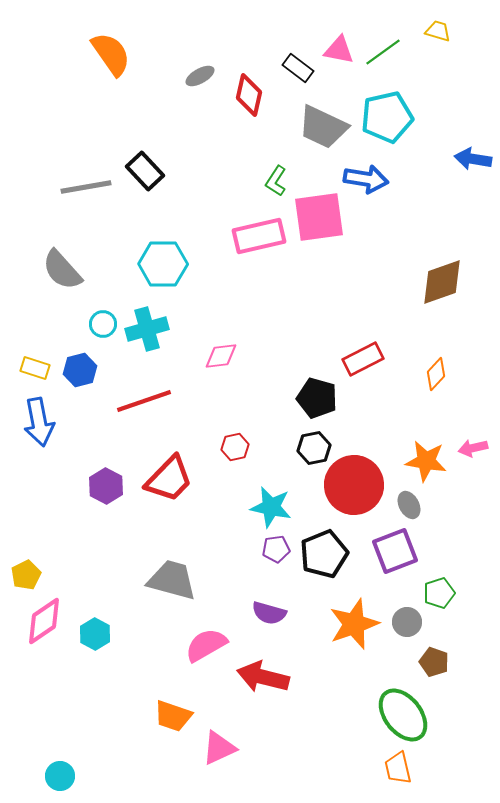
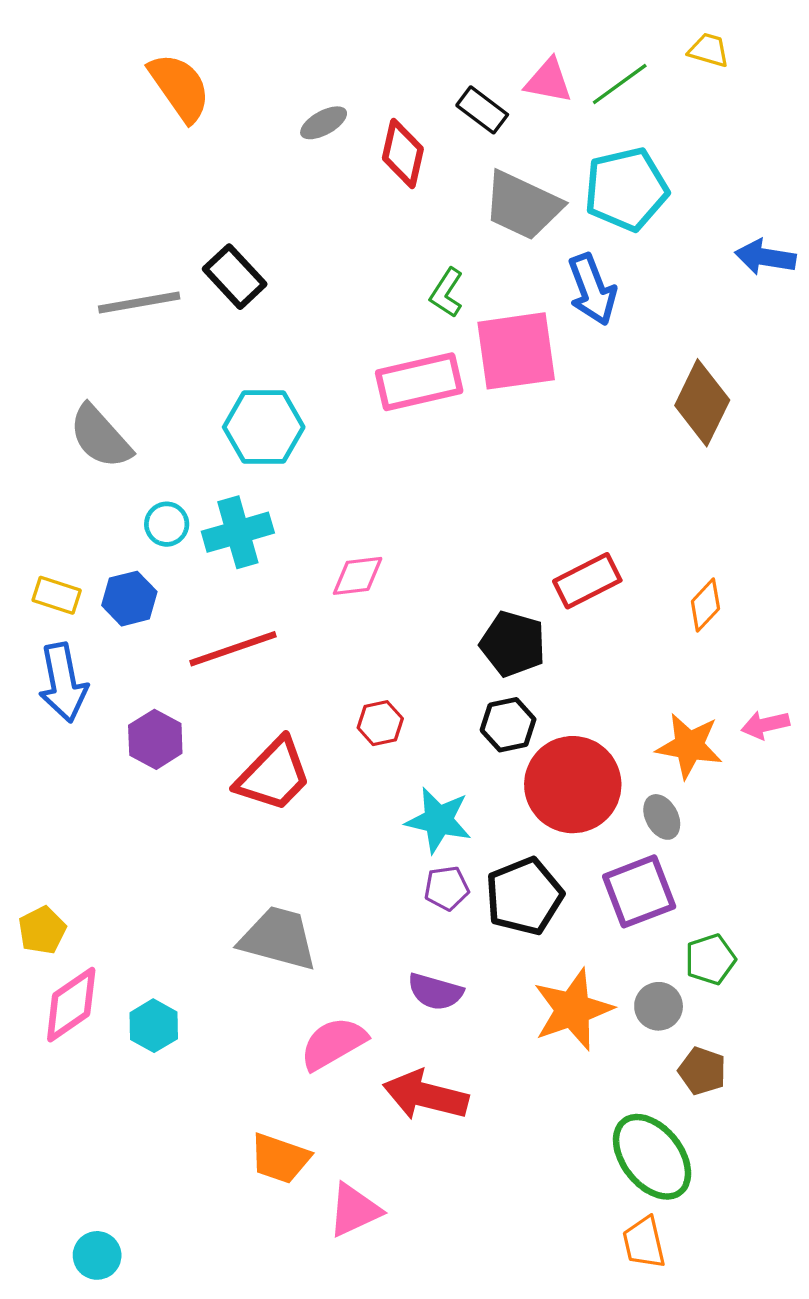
blue arrow: (366, 179) -> (592, 289), turned 60
brown diamond: (442, 282) -> (702, 403), moved, turned -45
purple hexagon: (106, 486) -> (155, 739), moved

